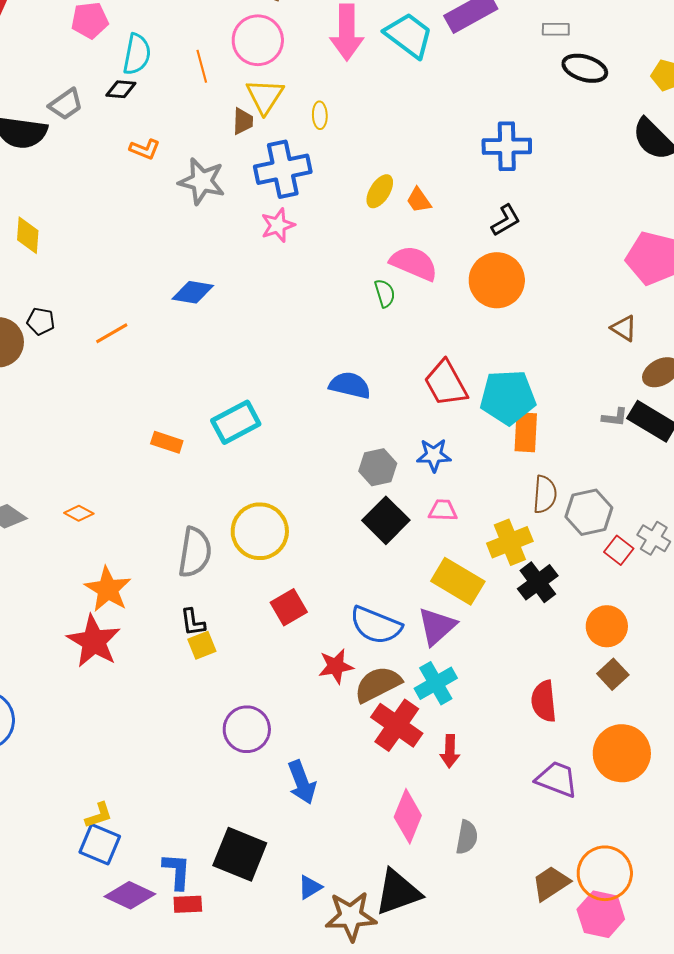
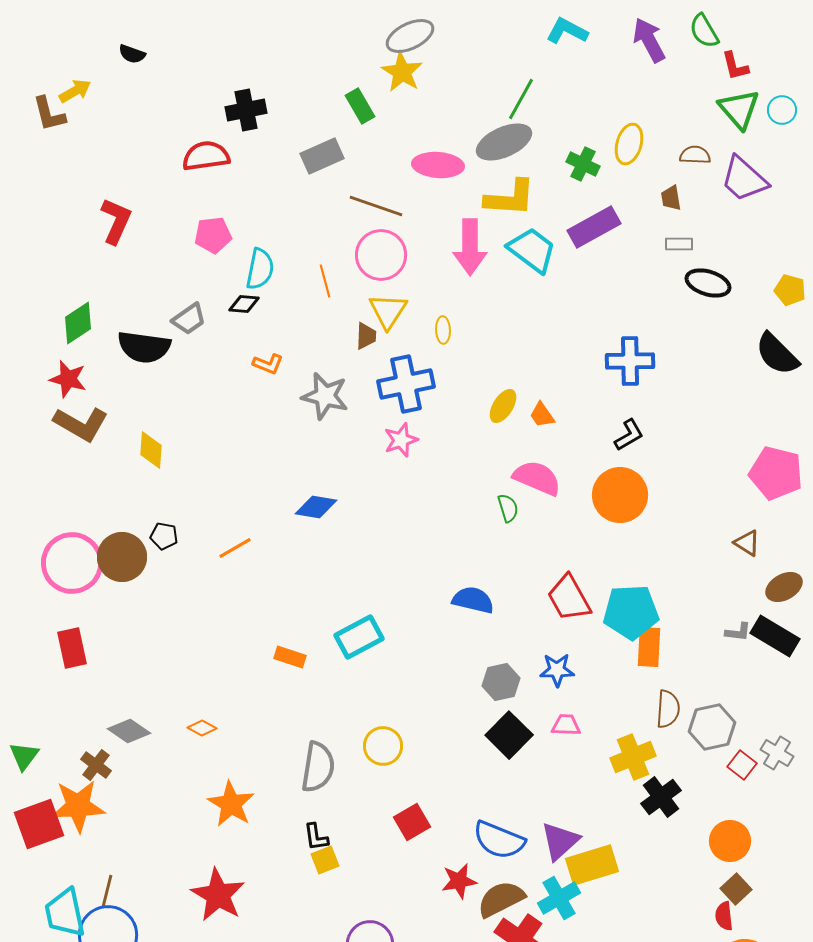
yellow circle: (260, 531) -> (383, 746), size x0.7
yellow rectangle: (458, 581) -> (592, 865), moved, turned -48
red star: (94, 641) -> (218, 895), moved
red semicircle: (544, 701) -> (724, 916), moved, size x0.7

